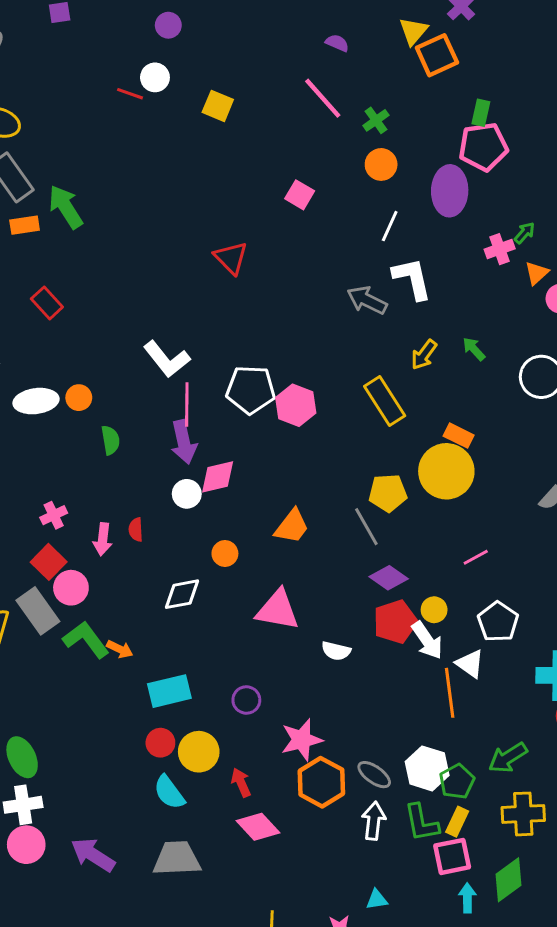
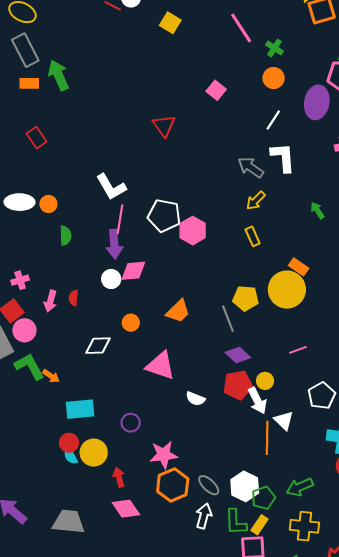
green cross: (376, 120) -> (274, 48), turned -30
yellow arrow: (424, 355) -> (256, 200), moved
yellow rectangle: (385, 401) -> (253, 236), size x0.6
white pentagon: (498, 622) -> (322, 396), moved
cyan semicircle: (169, 792) -> (71, 456), moved, size x0.7

